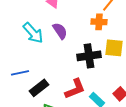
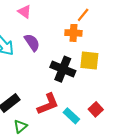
black cross: (89, 56) -> (63, 69), turned 30

